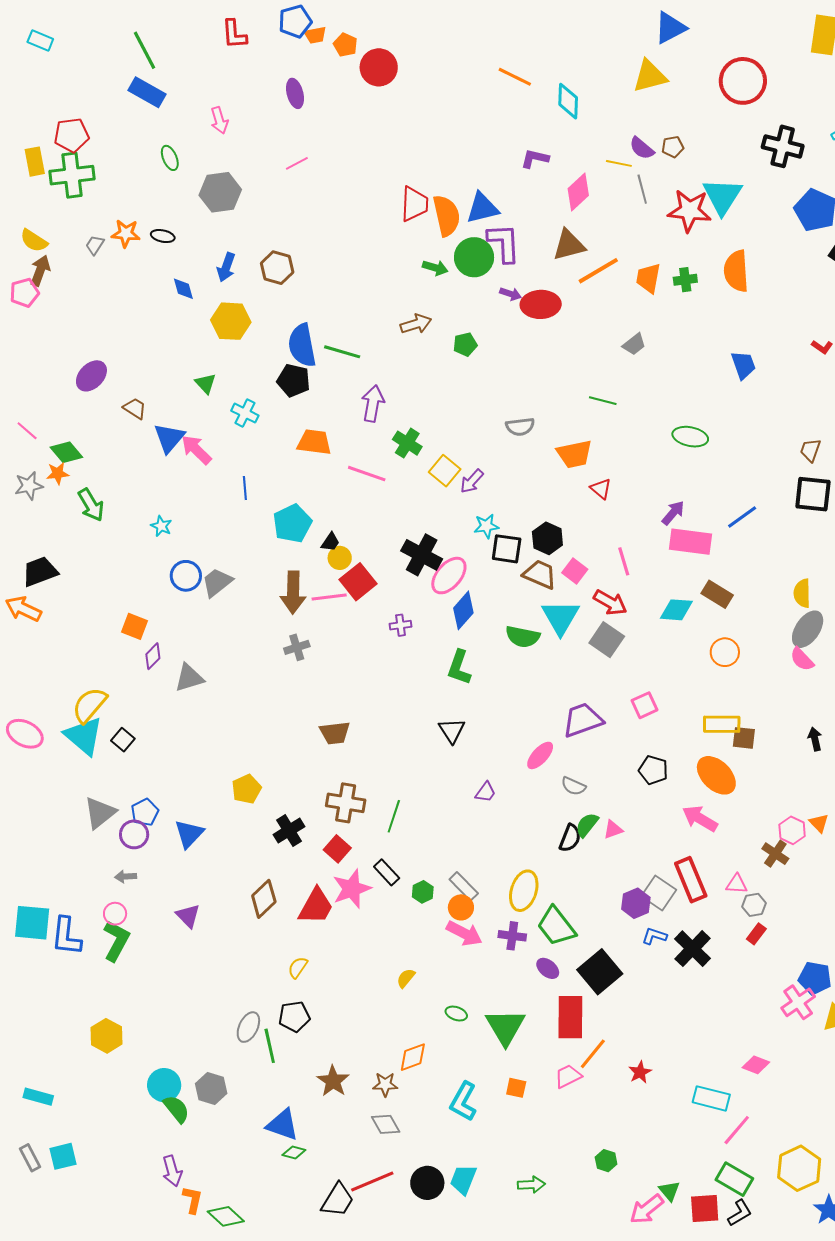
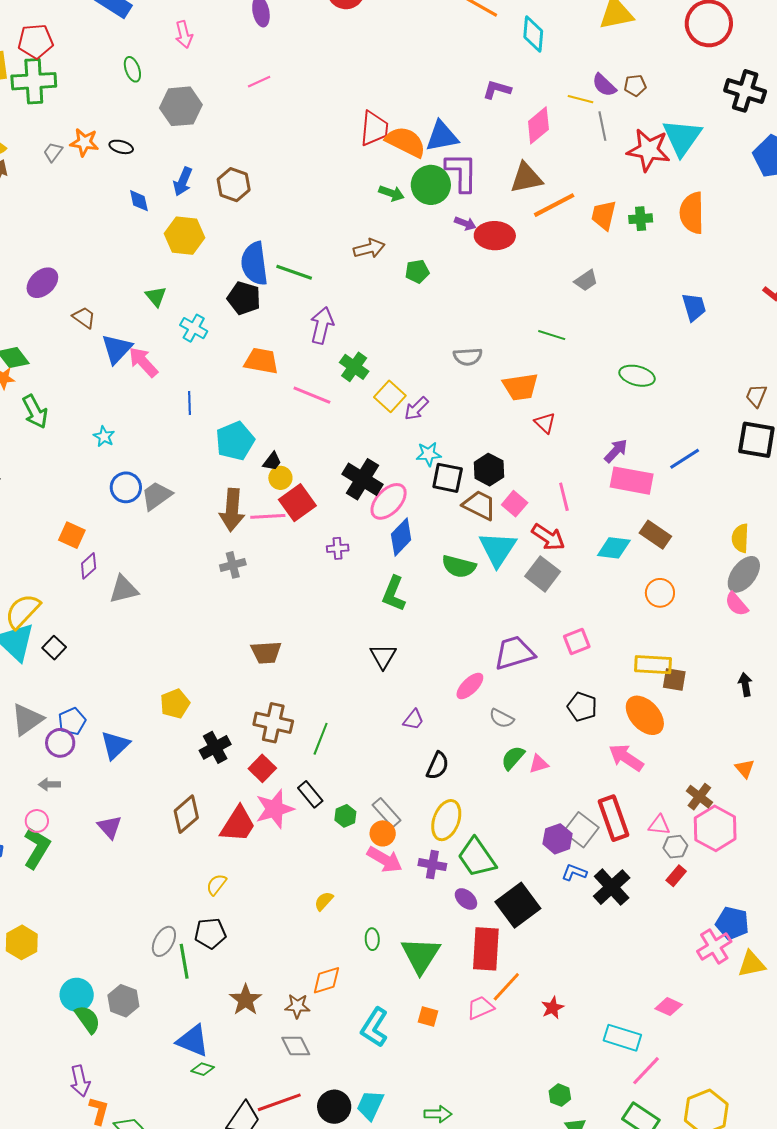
orange semicircle: (447, 216) -> (406, 142), turned -54
pink hexagon: (792, 830) -> (715, 828), moved, size x1.6
black semicircle: (570, 838) -> (438, 766), moved
green ellipse: (456, 1014) -> (372, 939), turned 65
green hexagon: (606, 1161) -> (560, 1095), moved

